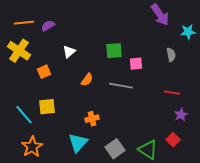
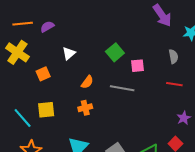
green square: (114, 51) -> (115, 52), turned -36
red line: (172, 93) -> (174, 84), moved
orange cross: (92, 119) -> (85, 108), moved

